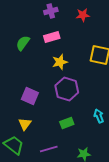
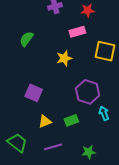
pink rectangle: (52, 37) -> (77, 32), moved
purple hexagon: (67, 89) -> (88, 92), moved
yellow triangle: (25, 124) -> (45, 121), moved, turned 32

